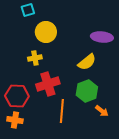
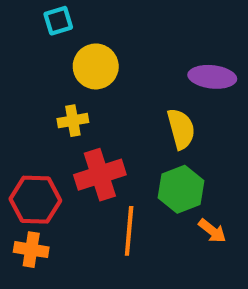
yellow semicircle: (87, 62) -> (181, 129), turned -66

